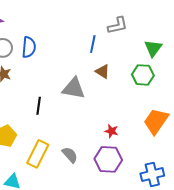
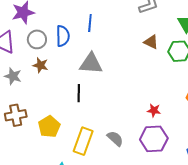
blue line: (93, 44) -> (90, 23), moved
brown triangle: (103, 72) -> (151, 42), moved
gray triangle: (74, 88) -> (91, 64), moved

